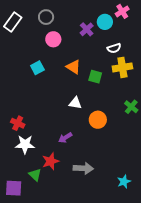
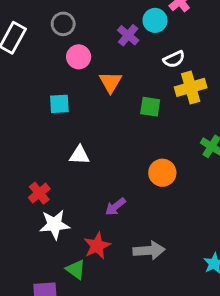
orange triangle: (73, 67) -> (111, 82), moved, turned 35
cyan square: (37, 68) -> (59, 104), turned 32
white triangle: (75, 103) -> (80, 155), moved
red cross: (18, 123) -> (39, 193), turned 32

